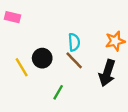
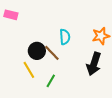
brown line: (74, 60) -> (52, 53), moved
yellow line: (22, 67) -> (29, 70), moved

